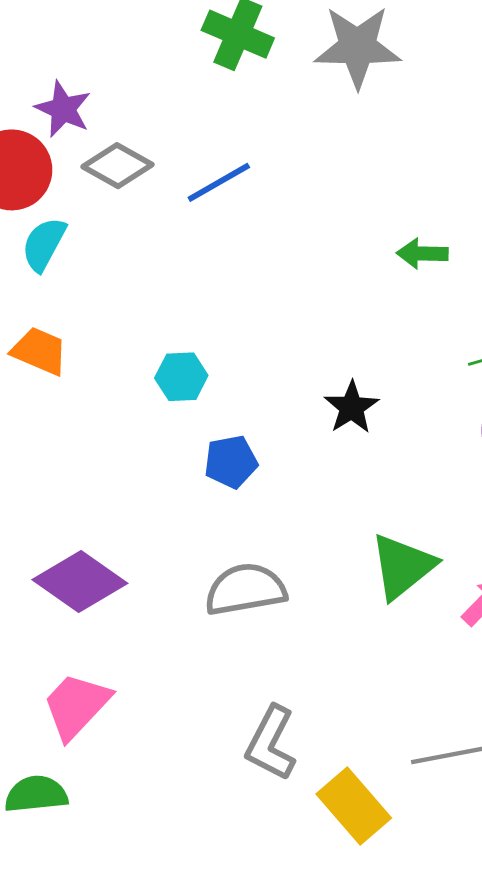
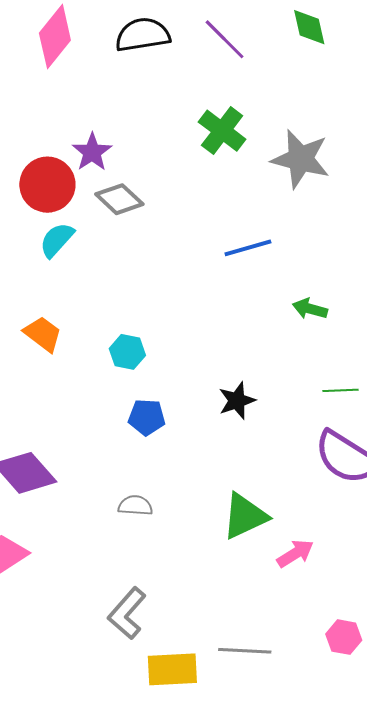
blue line: (219, 182) -> (248, 248), moved
orange trapezoid: (39, 351) -> (43, 334), moved
gray semicircle: (245, 589) -> (135, 506), size x0.6
yellow rectangle: (354, 806) -> (172, 669), turned -66

